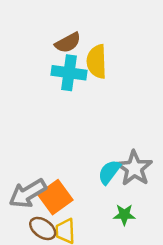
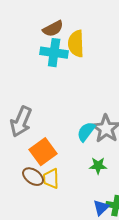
gray arrow: (28, 193) -> (21, 122), moved, turned -36

